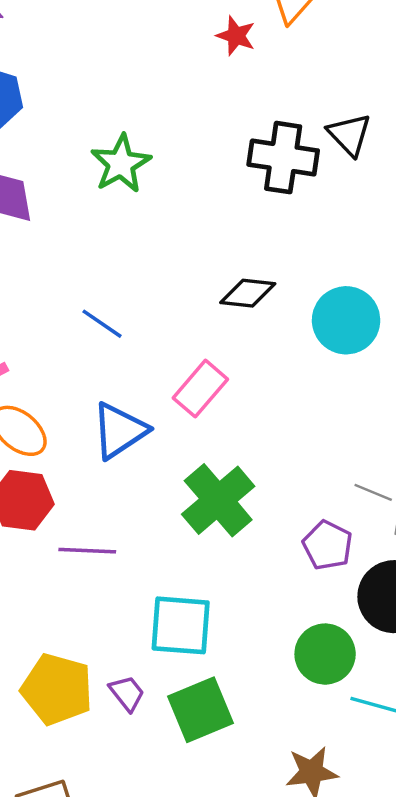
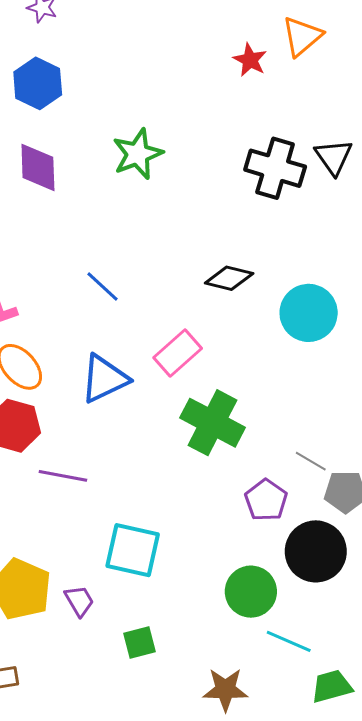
green cross: (218, 500) -> (212, 423), moved, turned -30
green square: (201, 710) -> (139, 643), moved, size x0.6

